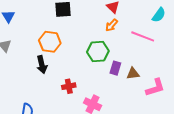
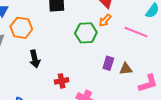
orange hexagon: (50, 42) -> (21, 28), moved
green hexagon: (98, 52) -> (86, 33), moved

